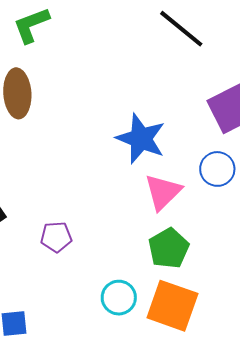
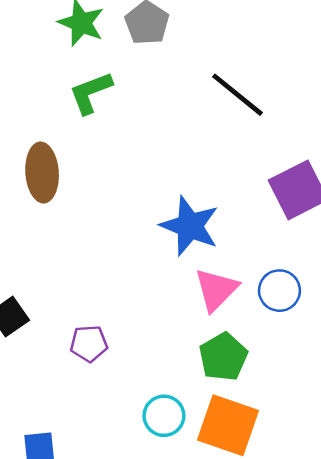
green L-shape: (31, 25) -> (91, 93), moved
blue circle: (217, 169) -> (279, 291), moved

